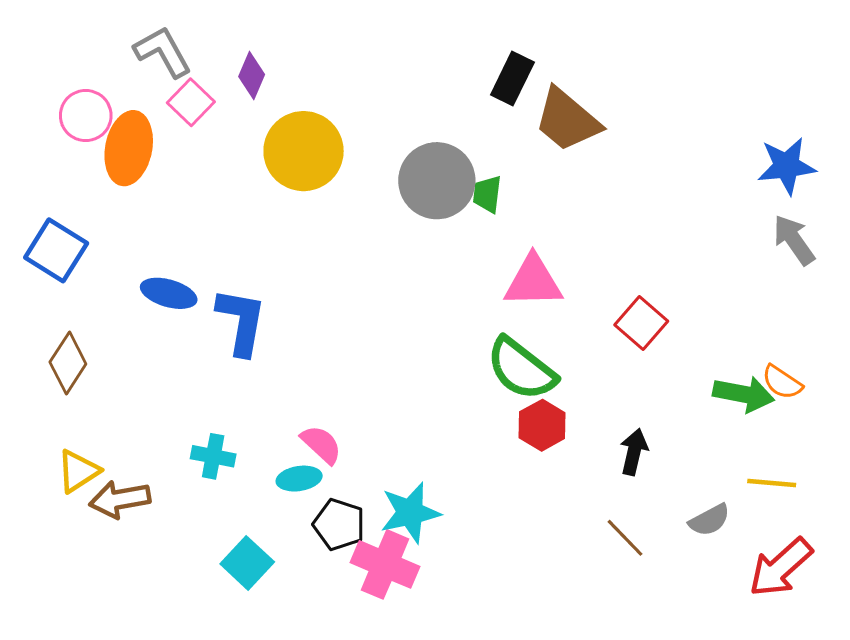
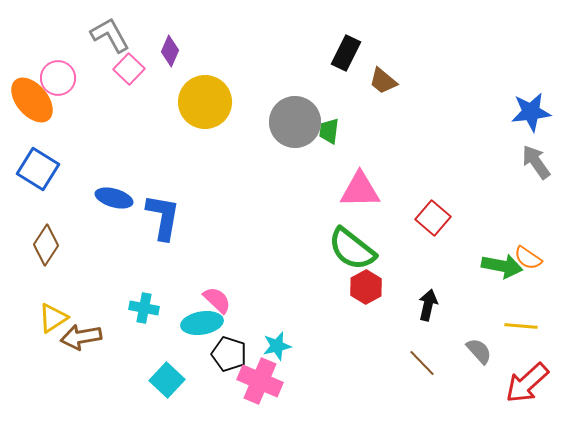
brown trapezoid: (567, 120) -> (383, 81), size x0.6
orange ellipse: (129, 148) -> (32, 100), moved, turned -51
cyan ellipse: (299, 479) -> (202, 323), size x1.4
cyan star: (410, 513) -> (277, 346), size x0.7
gray semicircle: (709, 520) -> (479, 351), turned -104

